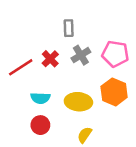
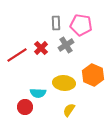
pink pentagon: (115, 54) -> (81, 25), moved
cyan semicircle: (40, 98) -> (38, 93), moved
red circle: (40, 125) -> (25, 107), moved

